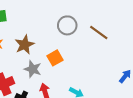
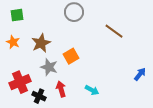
gray circle: (67, 25) -> (74, 12), moved

